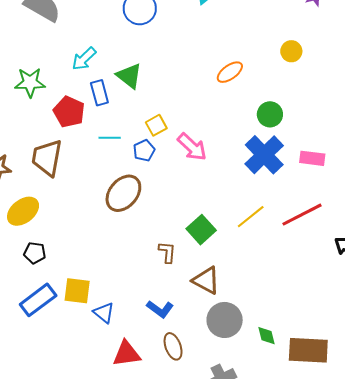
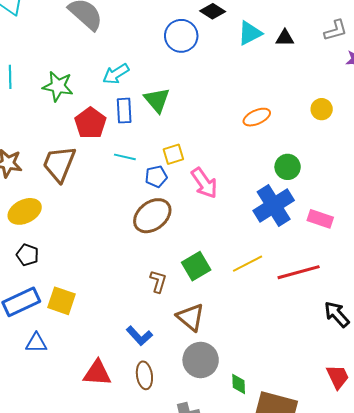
brown ellipse: (123, 193) -> (152, 216), moved
blue triangle: (104, 313) -> (36, 343), moved, turned -50

